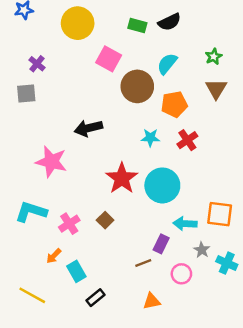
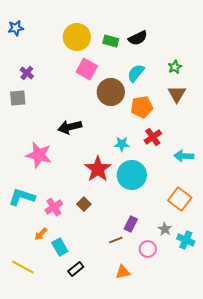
yellow circle: (78, 23) -> (77, 37), moved
cyan star: (150, 138) -> (122, 144), moved
orange square: (220, 214) -> (180, 199), turned 30
cyan arrow: (185, 224) -> (184, 156), moved

